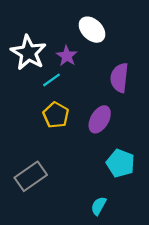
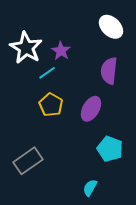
white ellipse: (92, 30) -> (111, 27), moved

